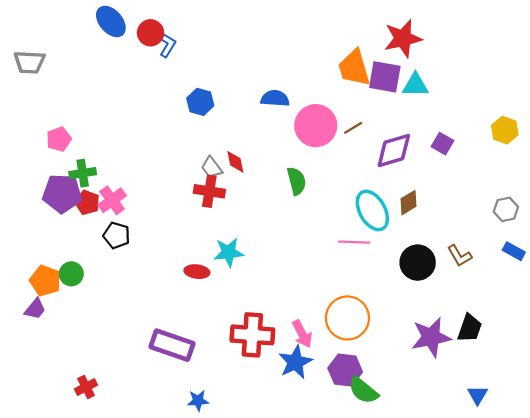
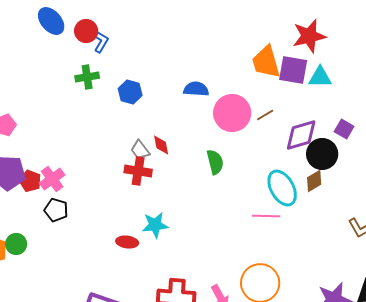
green cross: (83, 173) -> (87, 77), moved
black circle: (418, 263) -> (322, 154), moved

